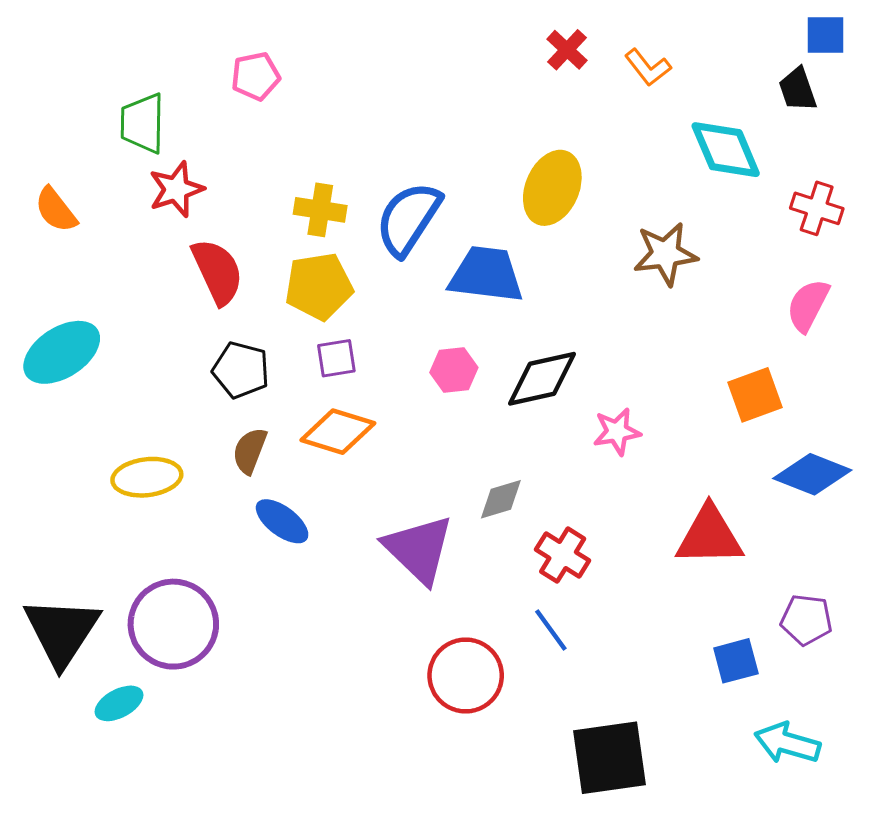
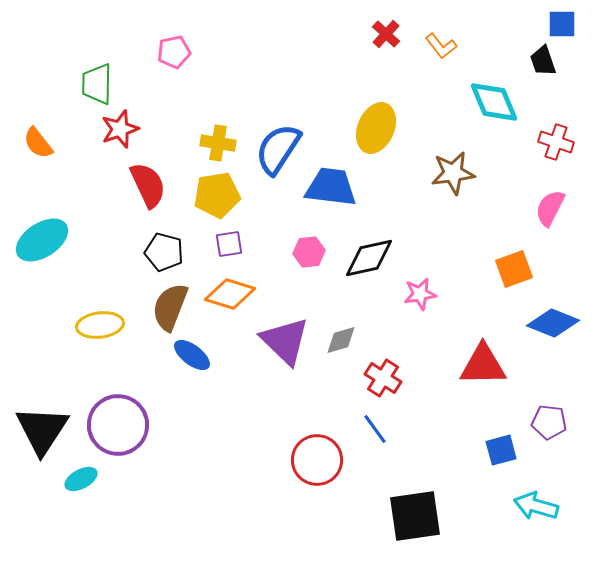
brown semicircle: (250, 451) -> (170, 307), size x1.5
purple triangle: (419, 549) -> (285, 341), moved

